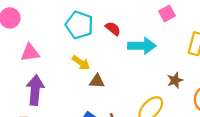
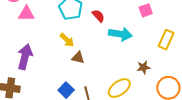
pink triangle: (30, 53) -> (26, 14), moved

